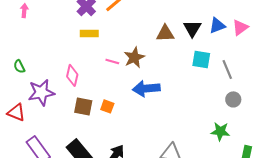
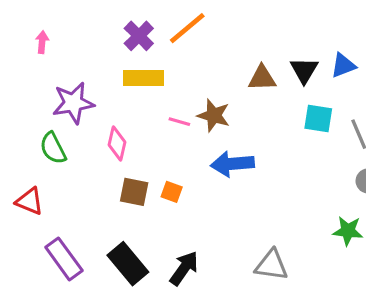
yellow rectangle: (89, 33) -> (144, 78), size x1.4
brown star: (134, 57) -> (214, 115), turned -30
green semicircle: (19, 66) -> (53, 148), moved, size x1.5
purple star: (41, 92) -> (73, 103), moved

